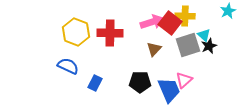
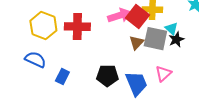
gray square: (188, 45) -> (155, 39), turned 30
brown triangle: (154, 49) -> (136, 43), moved
pink triangle: (184, 80) -> (163, 74), moved

